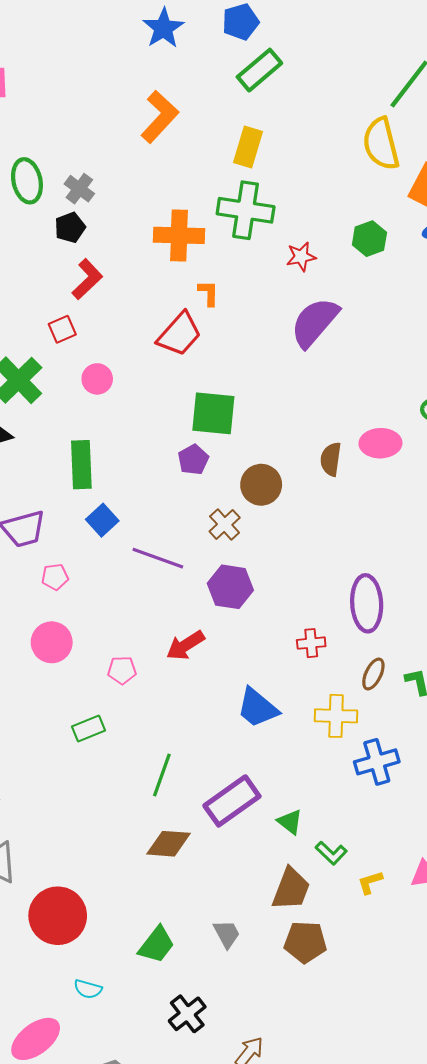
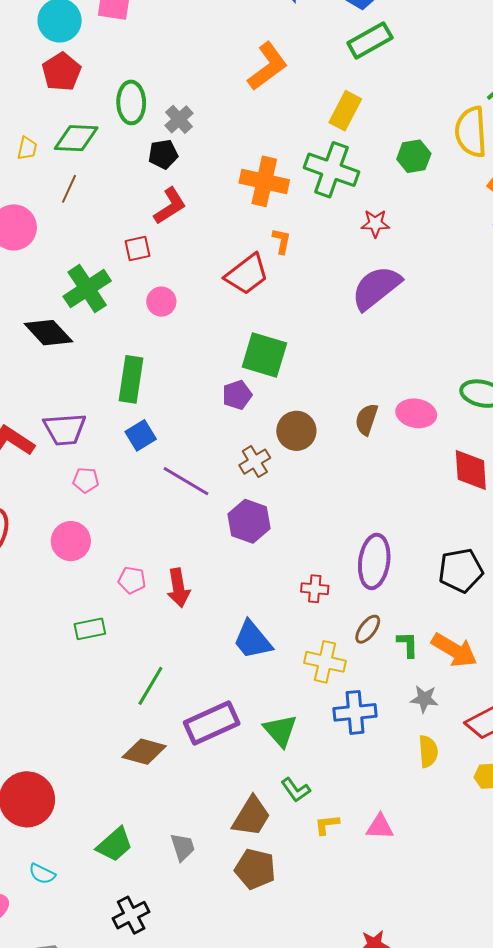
green hexagon: (369, 239) -> (414, 156), moved
red arrow: (185, 645) -> (178, 588), moved, turned -78
green triangle: (290, 822) -> (280, 730), moved, size x1.4

